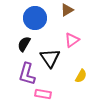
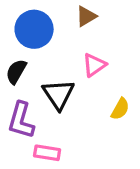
yellow semicircle: (81, 76) -> (120, 109), moved

